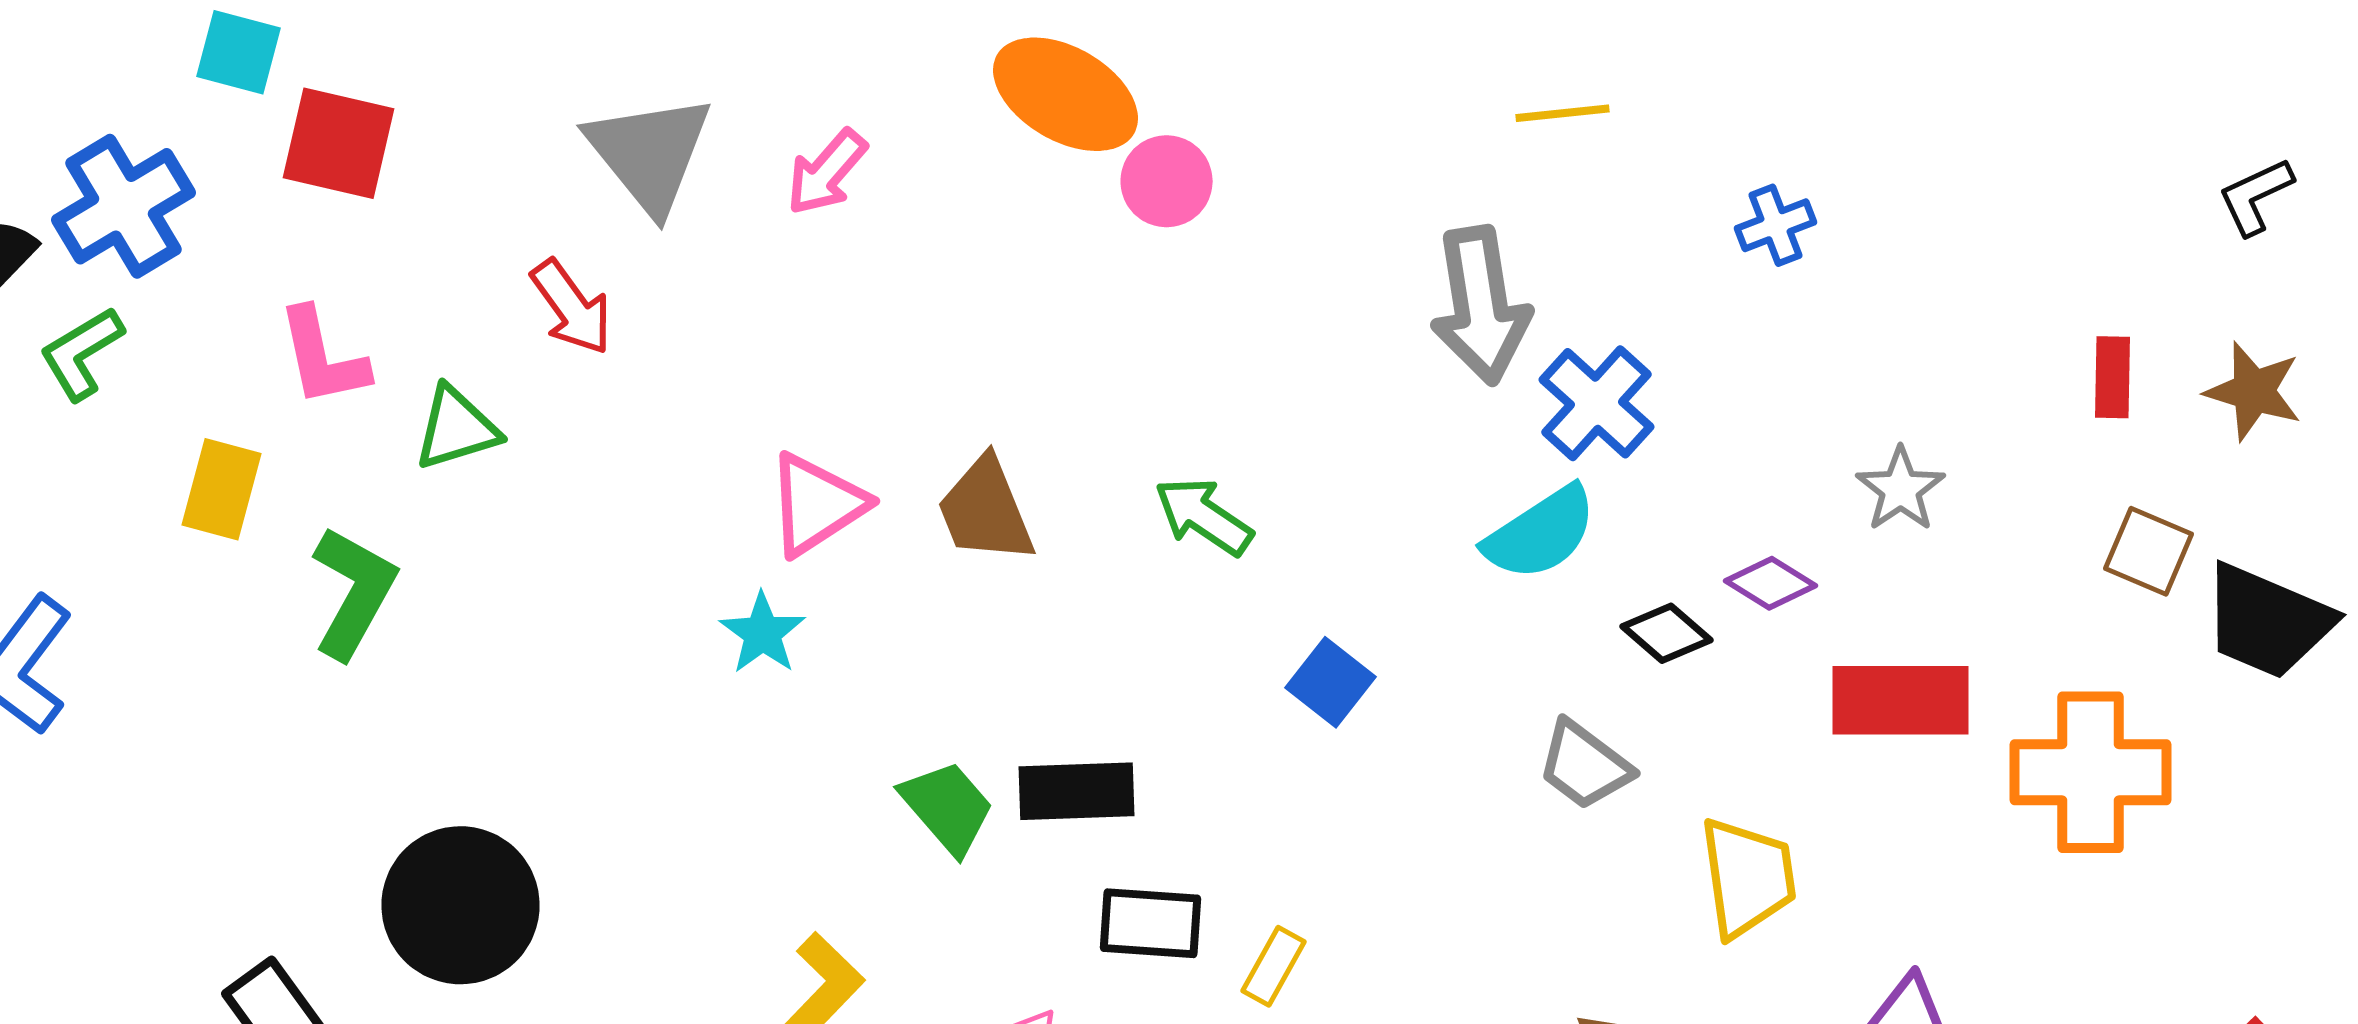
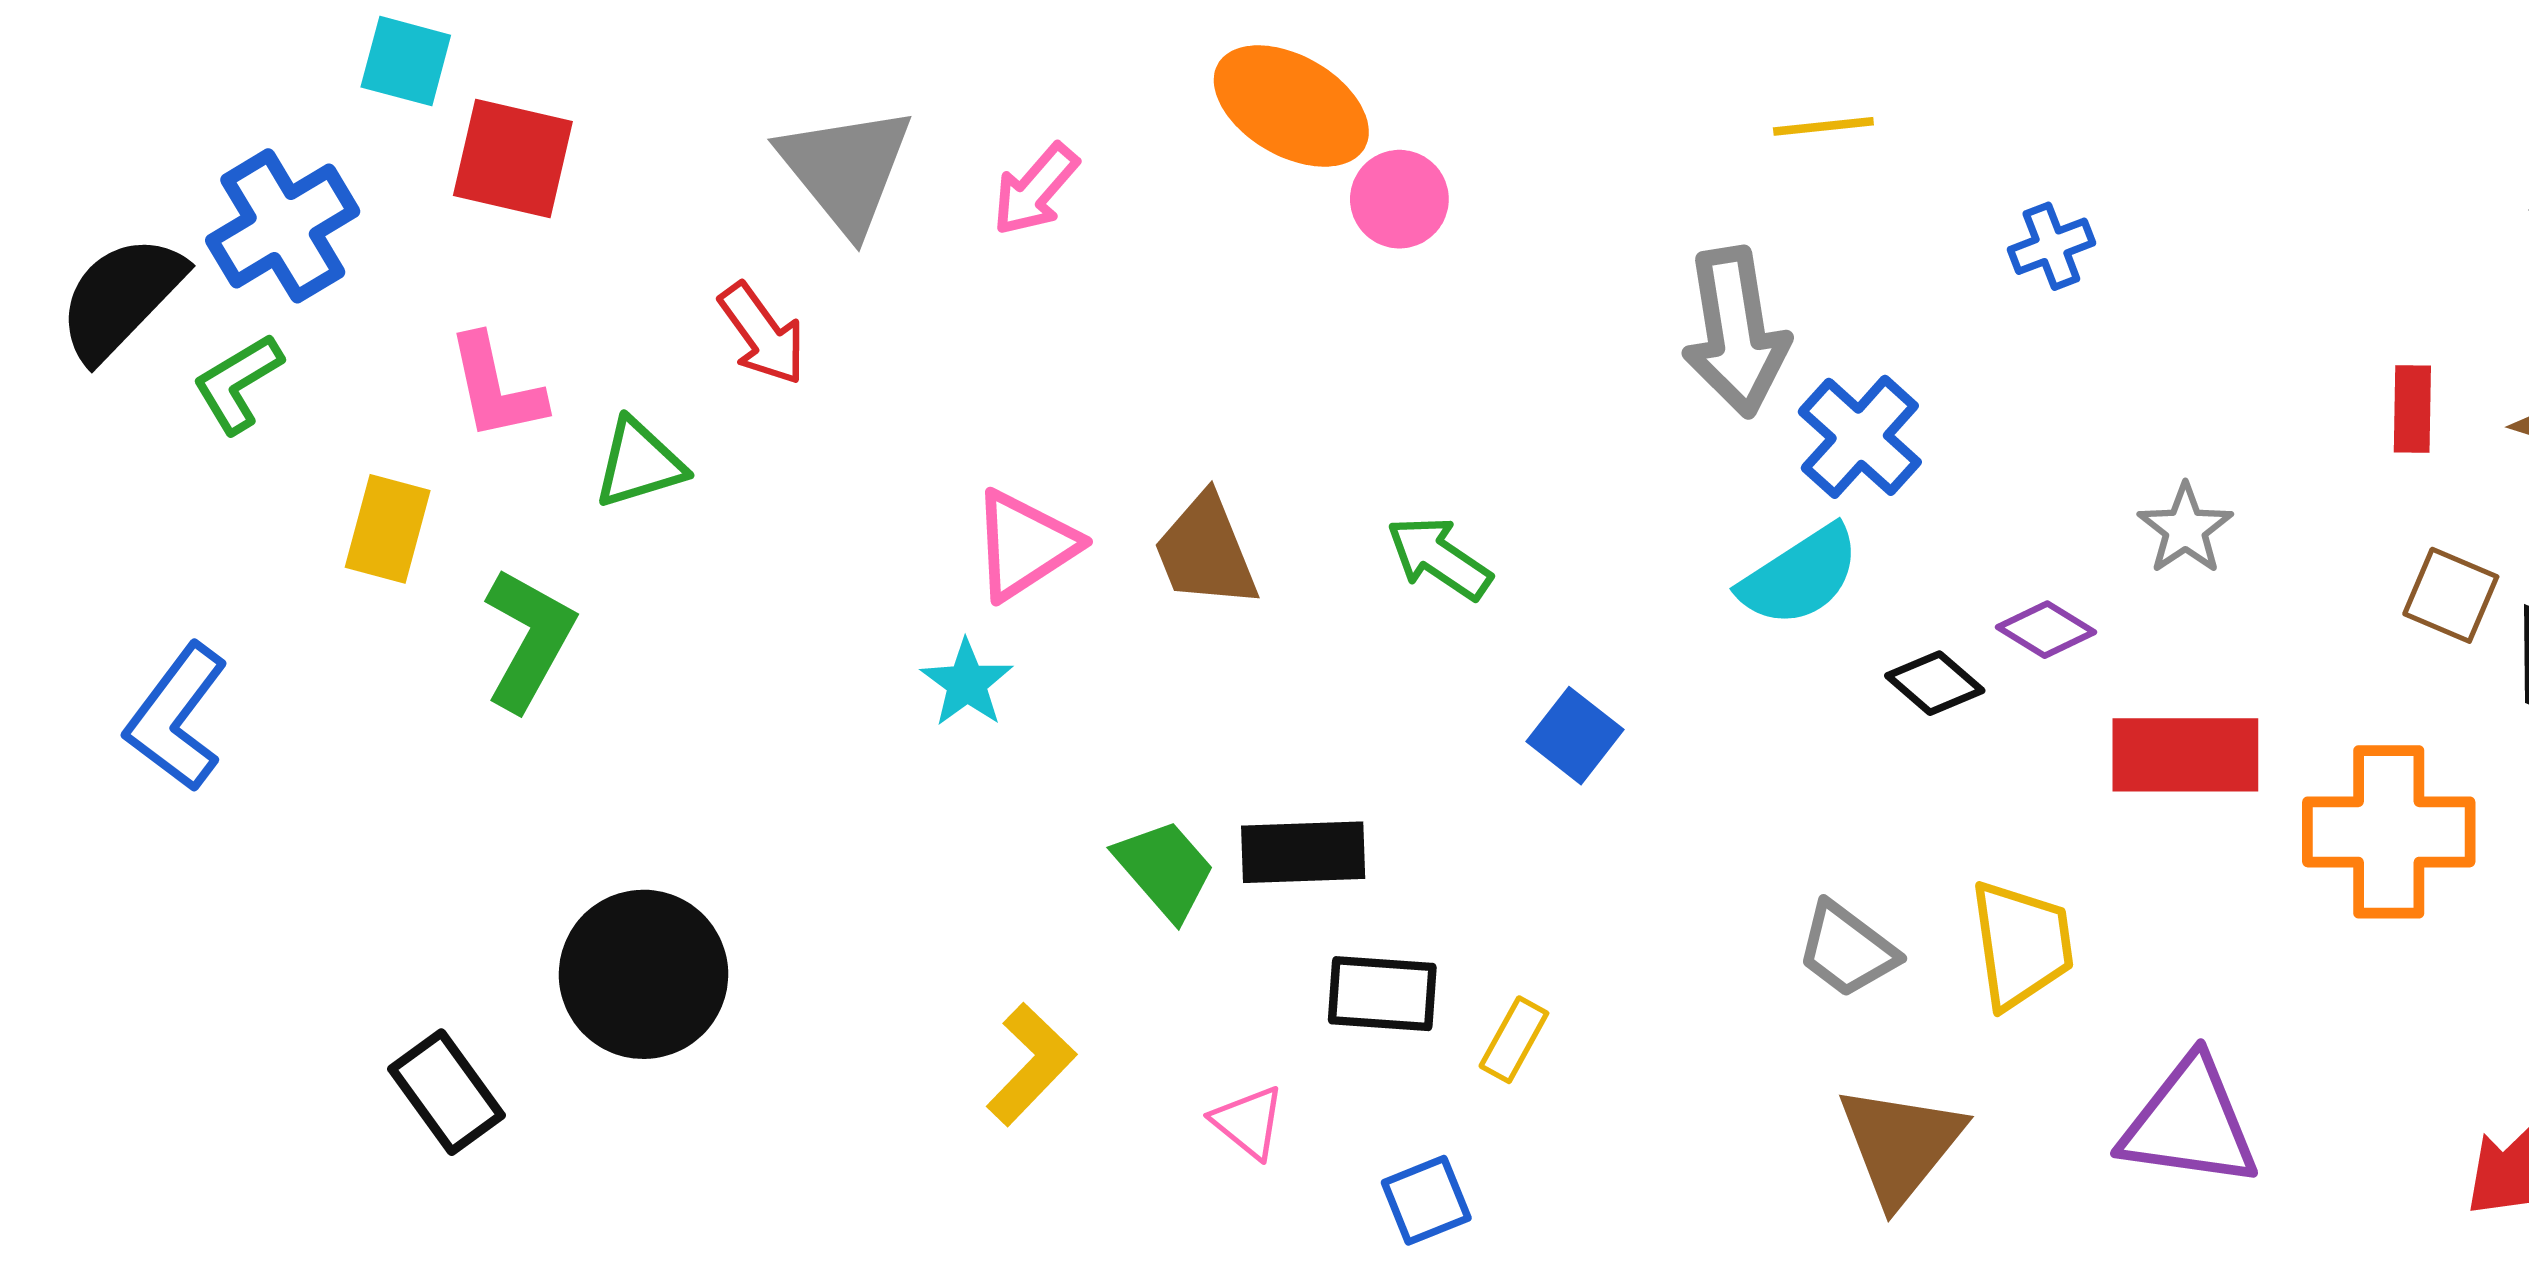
gray trapezoid: (1584, 765) -> (1847, 950), moved

